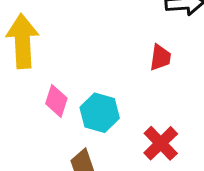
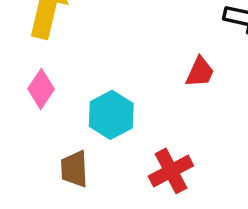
pink diamond: (56, 101) -> (41, 89), moved

